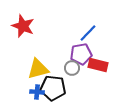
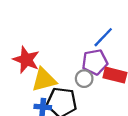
red star: (23, 26) -> (26, 60), moved

